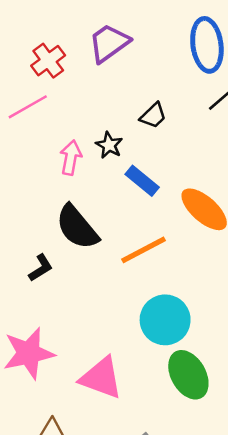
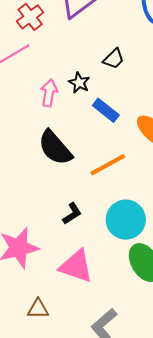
black L-shape: (41, 268) -> (72, 214), moved

